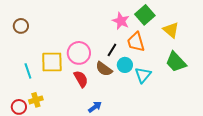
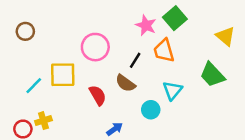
yellow triangle: (171, 30) -> (225, 36), moved
pink circle: (79, 53) -> (95, 47), moved
cyan circle: (125, 65) -> (151, 110), moved
cyan line: (28, 71) -> (34, 86), turned 63

